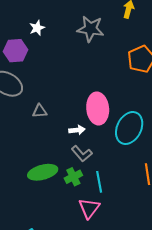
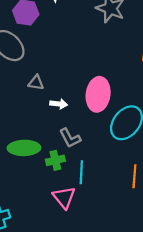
white arrow: (77, 130) -> (59, 104), moved
pink triangle: (89, 208) -> (64, 197), turned -30

